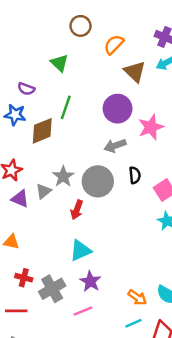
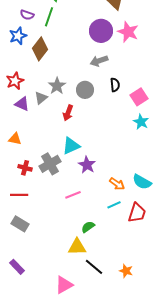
green line: (66, 107) -> (49, 17), moved
blue star: (15, 115) -> (18, 36), turned -30
pink star: (151, 127) -> (128, 32), moved, turned -30
brown diamond: (42, 131) -> (40, 49), turned -30
gray circle: (98, 181) -> (85, 90), size x0.7
purple star: (90, 281) -> (87, 165), moved
gray cross: (52, 289) -> (50, 164), moved

